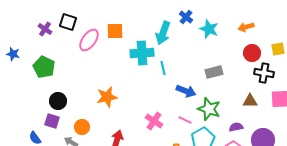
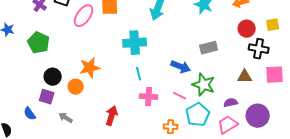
cyan cross: (142, 53) -> (135, 43), moved
cyan line: (163, 68) -> (139, 74), moved
orange star: (107, 97) -> (90, 68), moved
pink cross: (154, 121) -> (149, 97), turned -30
orange circle: (82, 127) -> (76, 87), moved

